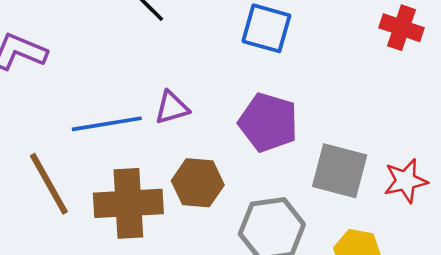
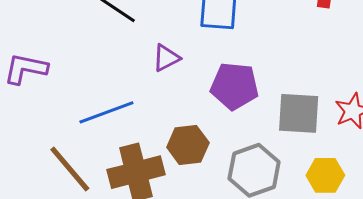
purple triangle: (172, 108) -> (166, 58), moved

